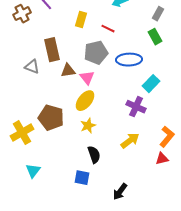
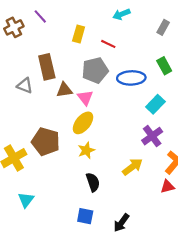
green rectangle: (155, 37) -> (164, 66), moved
purple cross: (136, 107) -> (152, 136), moved, turned 30
blue square: (82, 178) -> (85, 216), moved

